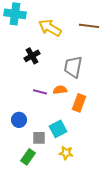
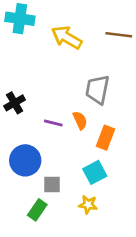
black cross: (32, 56) -> (15, 103), moved
orange semicircle: (60, 90) -> (80, 120), turned 72
blue circle: (19, 120) -> (25, 160), size x1.5
cyan square: (58, 129) -> (95, 172), moved

